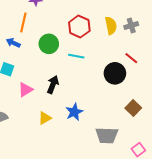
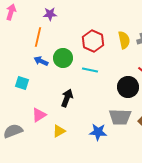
blue arrow: (13, 43) -> (41, 61), moved
pink triangle: (25, 90) -> (39, 115), moved
blue star: (74, 112) -> (98, 132), moved, turned 30
gray trapezoid: (107, 135) -> (120, 117), moved

